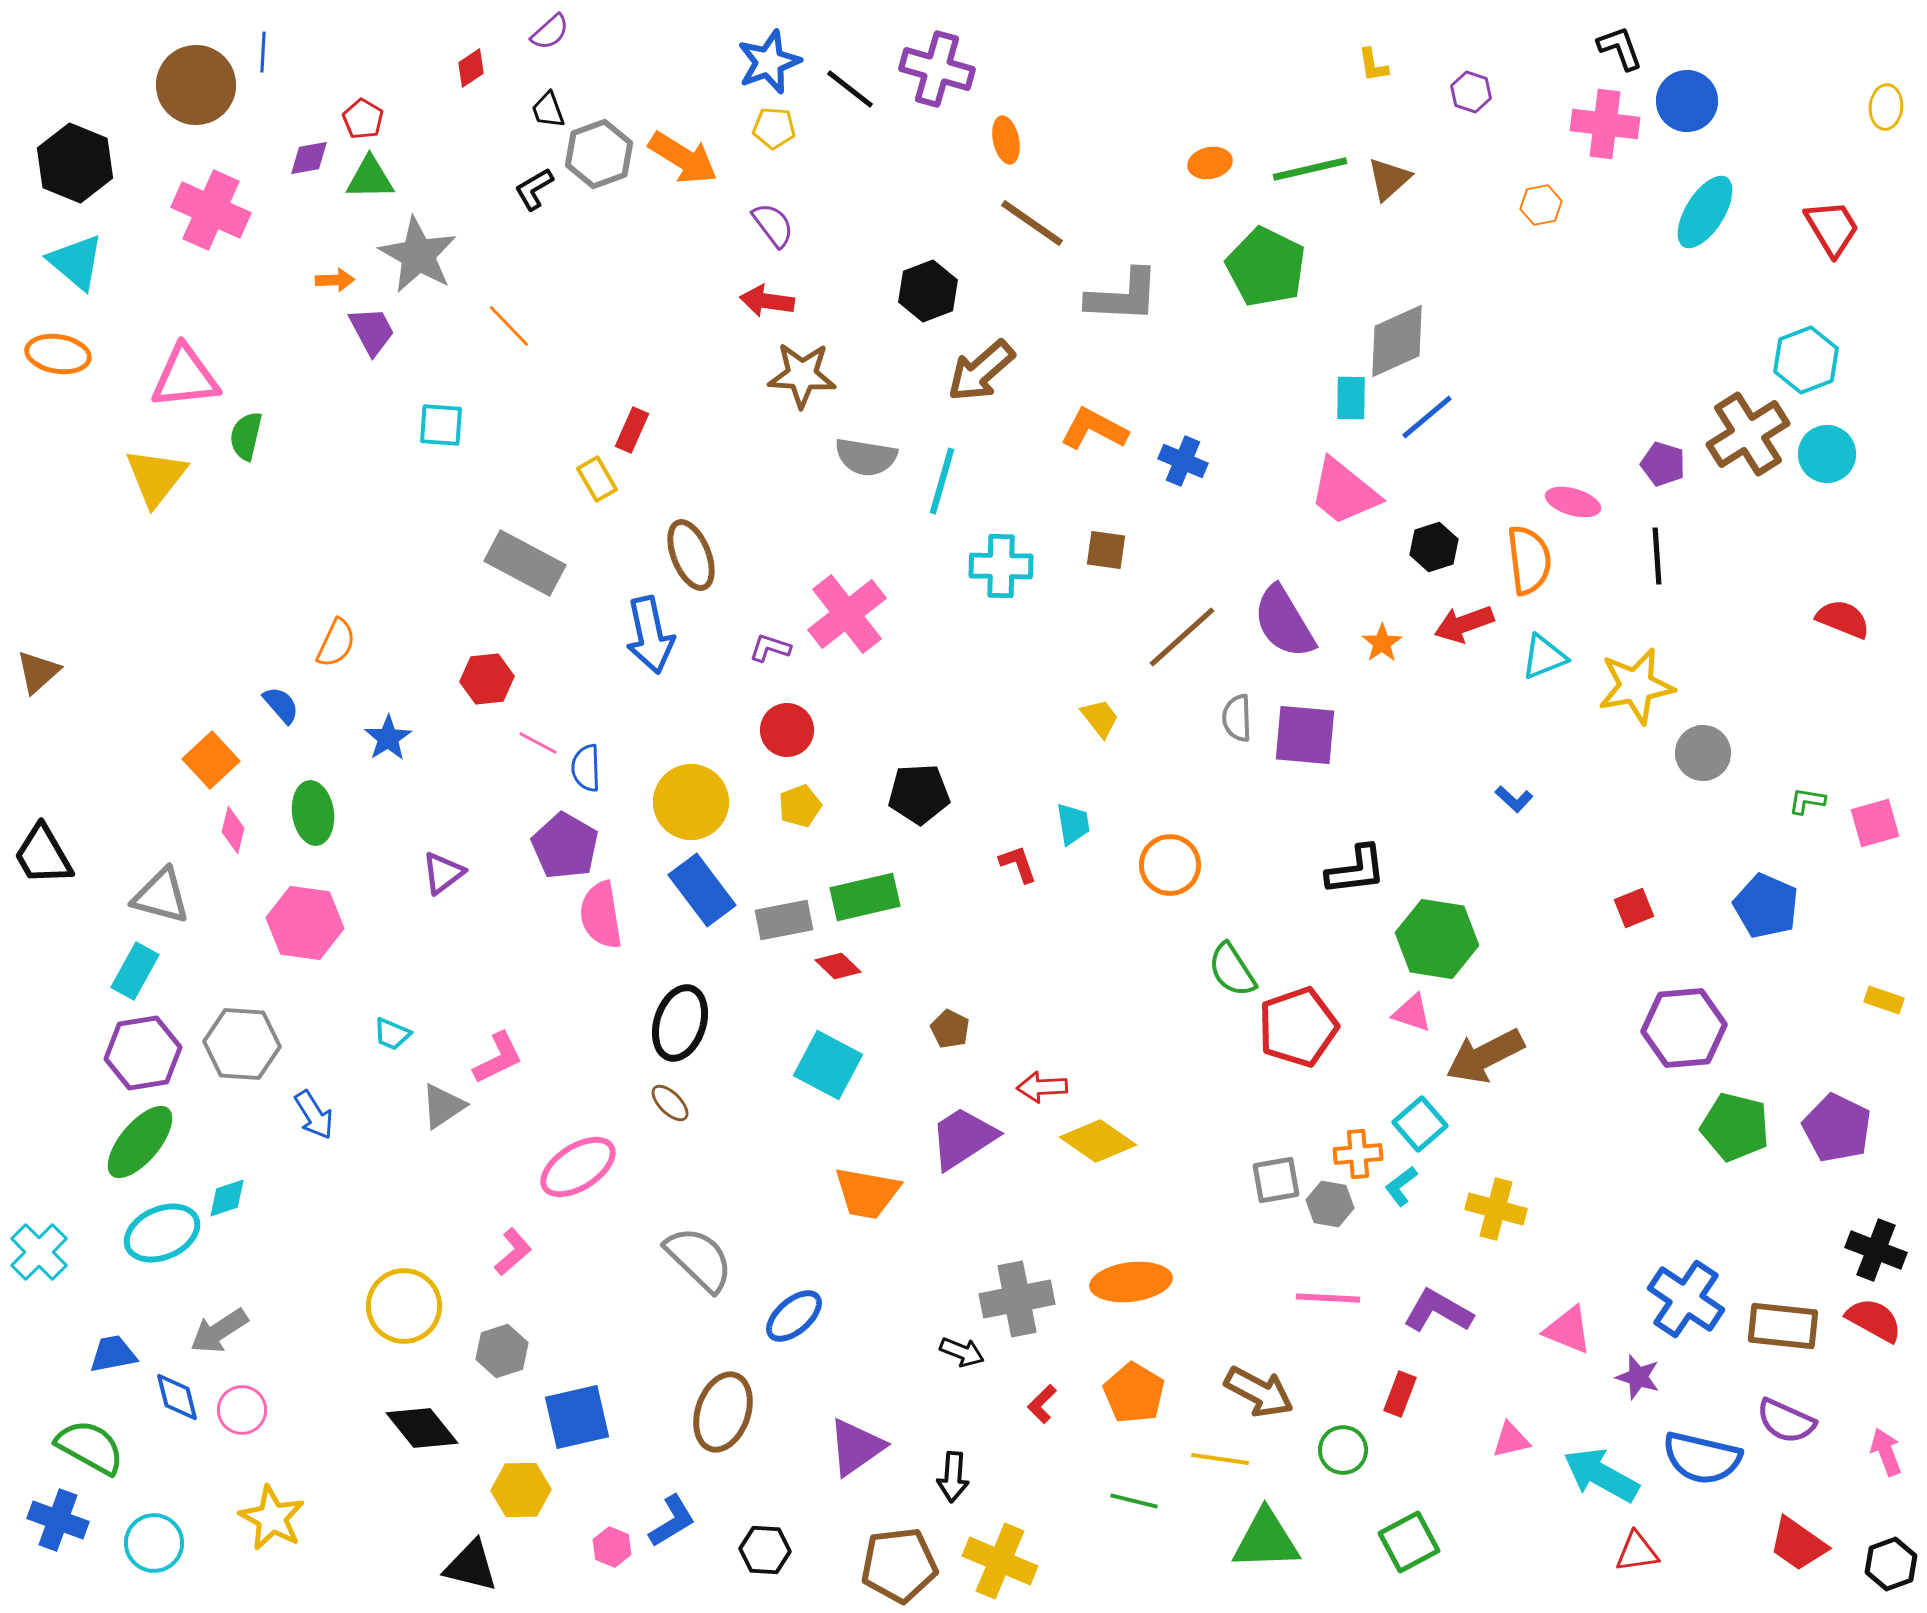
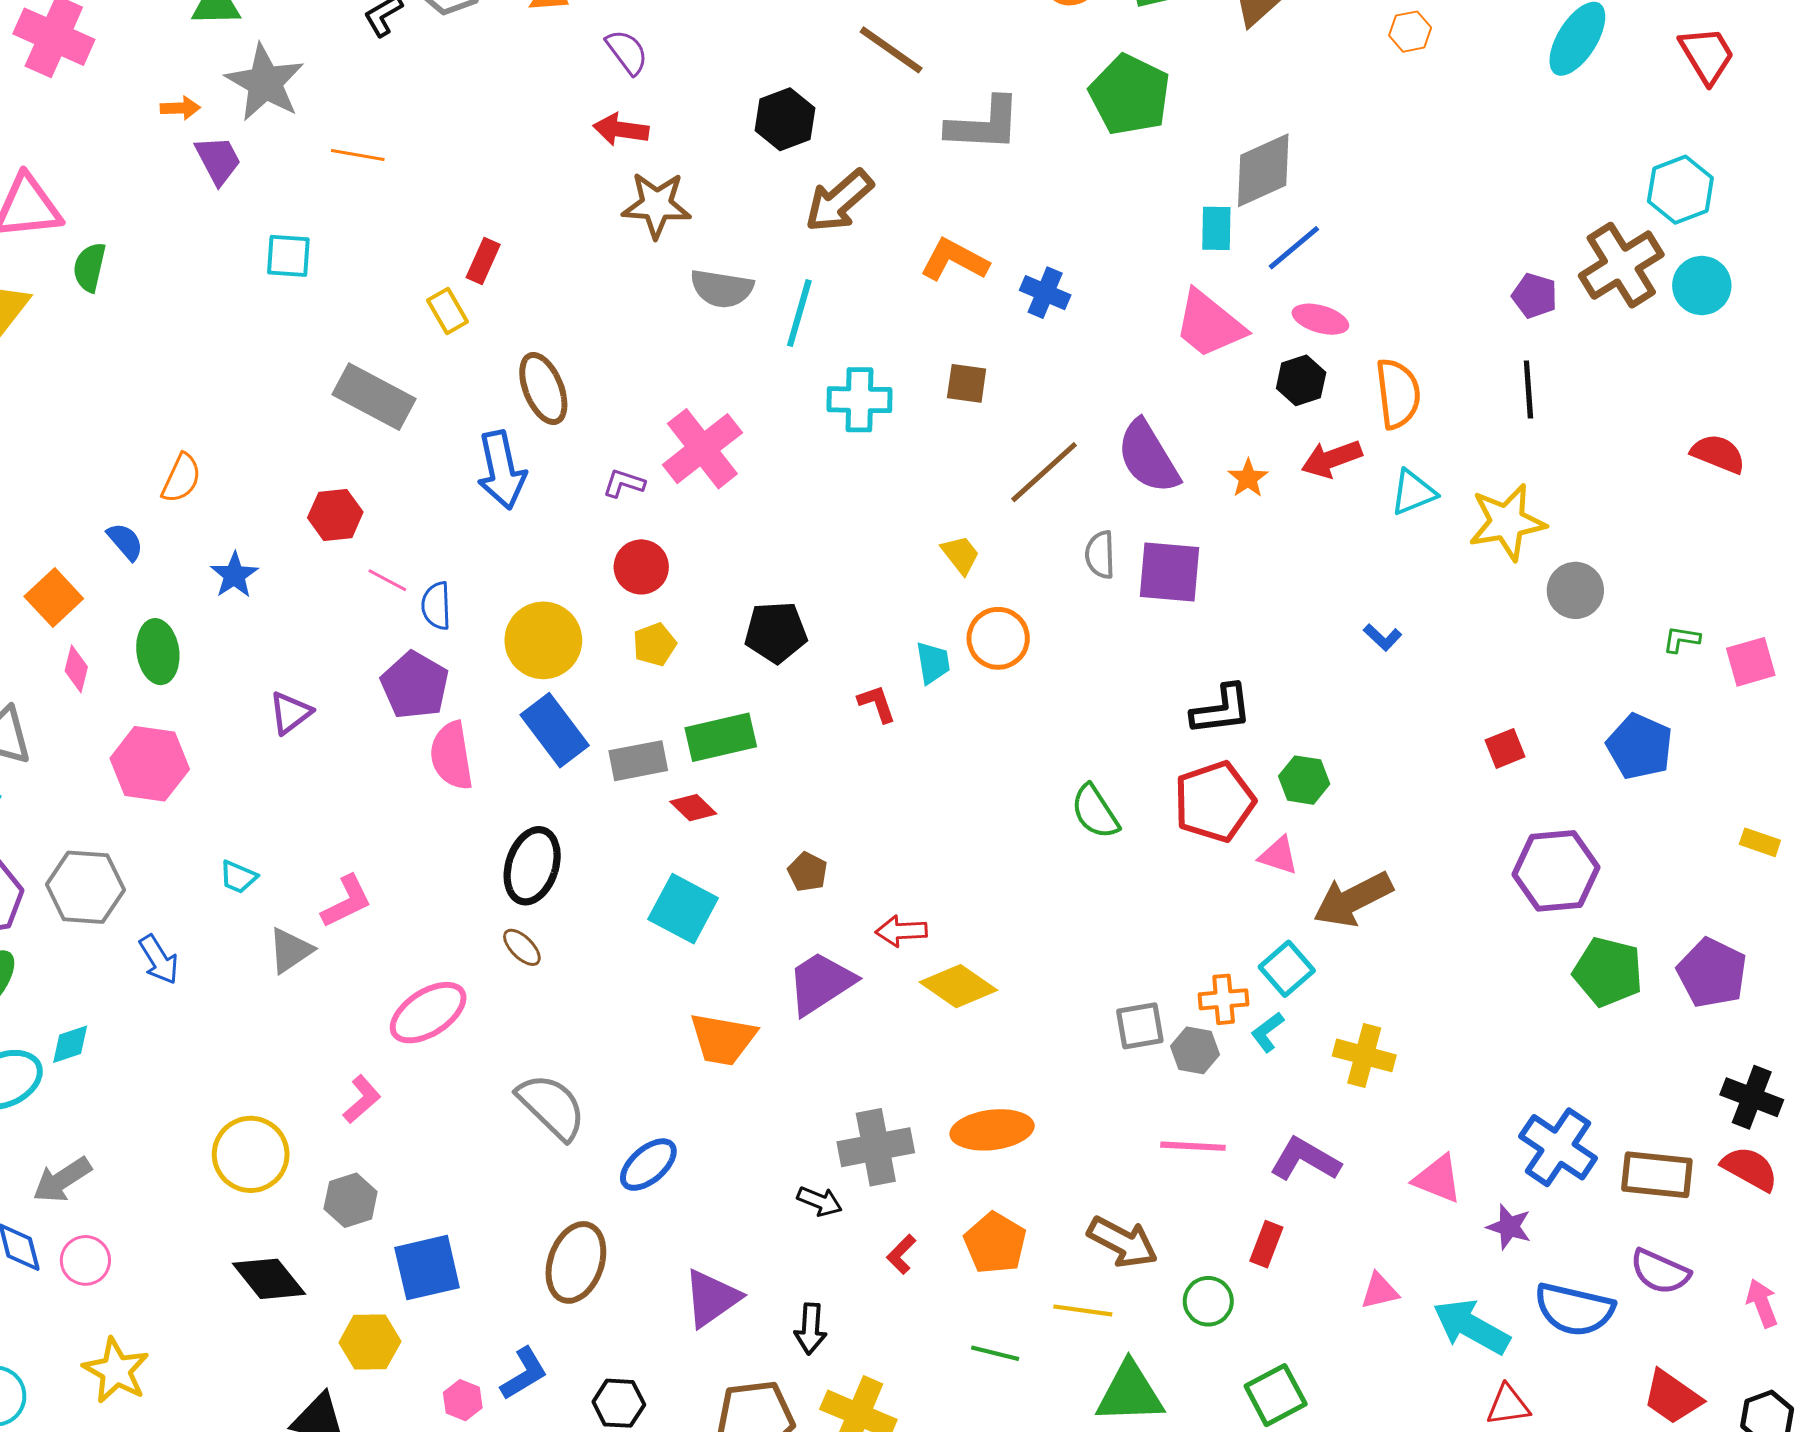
orange line: (509, 326) -> (358, 155), turned -36
pink ellipse: (1573, 502) -> (1320, 319), moved
orange circle: (1170, 865) -> (998, 638), moved
green hexagon: (1437, 939) -> (1304, 780), size x0.6
red pentagon: (1298, 1027) -> (1214, 802), moved

